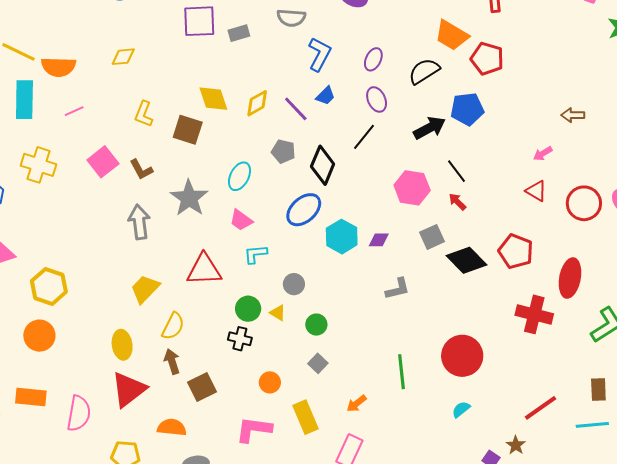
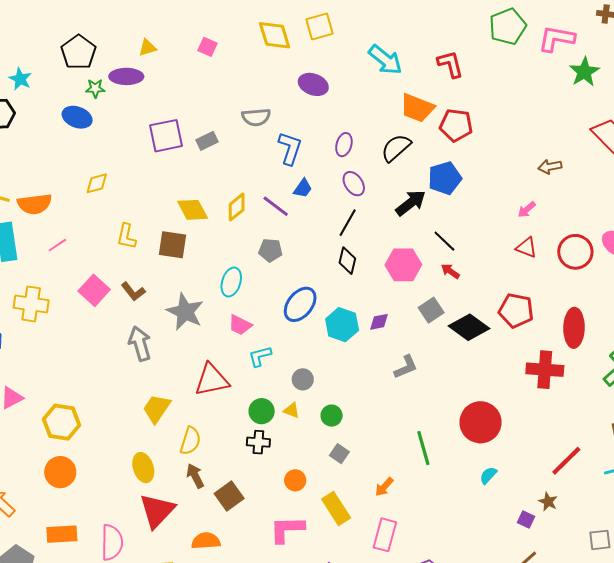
black diamond: (323, 165) -> (347, 261), moved, size x0.7

